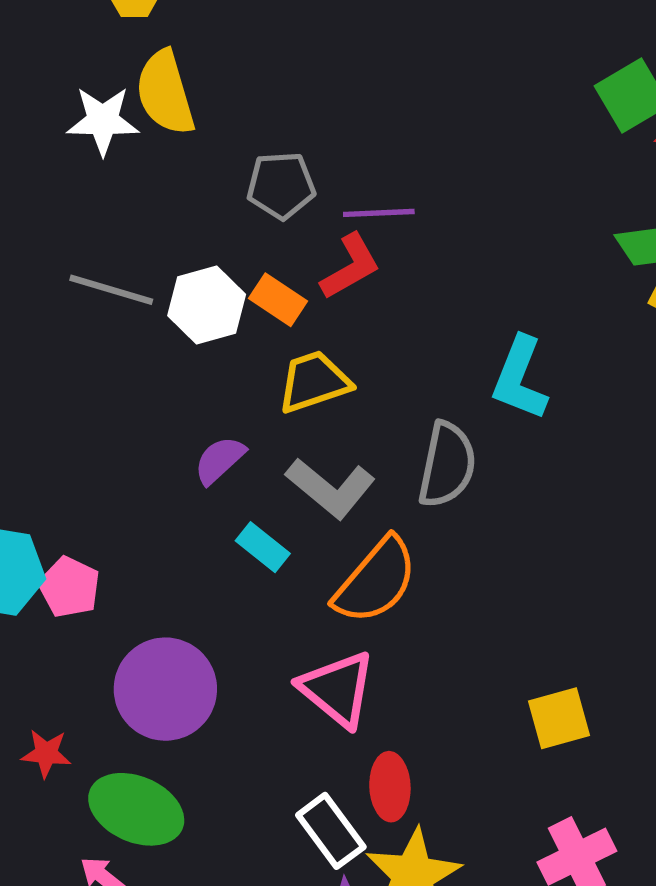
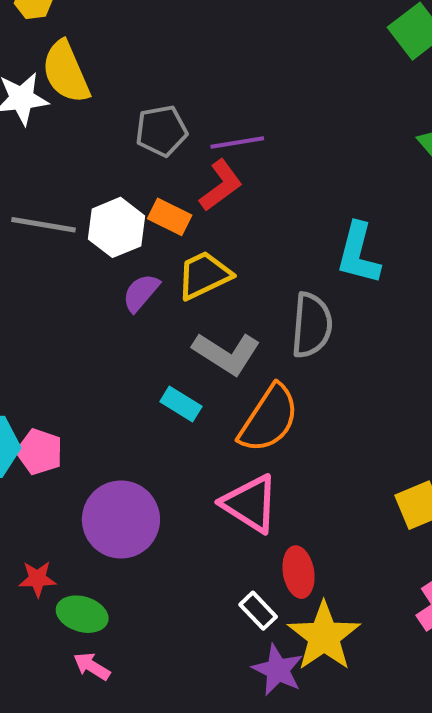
purple semicircle: (220, 460) -> (141, 293), moved
green ellipse: (136, 809) -> (82, 614), moved, size x0.7
white rectangle: (331, 831) -> (258, 611), size x0.7

